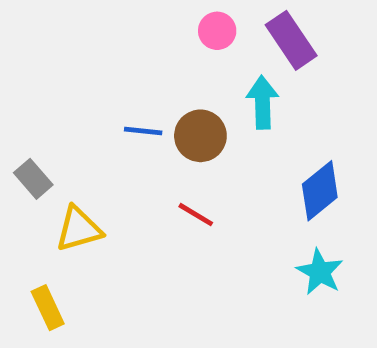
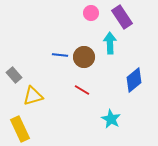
cyan star: (320, 272) -> (111, 119), moved
yellow rectangle: (48, 308) -> (20, 129), size x1.4

